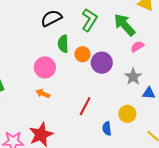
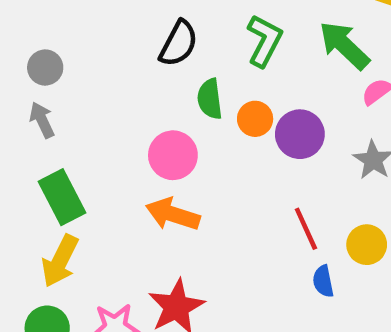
black semicircle: (51, 18) -> (179, 43), turned 150
orange arrow: (43, 94) -> (173, 214), size x1.6
red line: (85, 106) -> (306, 229), moved, turned -48

